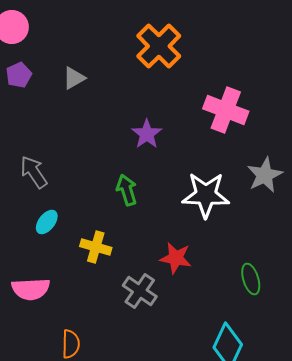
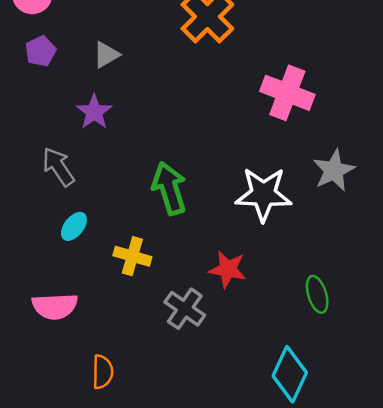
purple star: (147, 134) -> (94, 112), moved
green arrow: (127, 190) -> (169, 188), size x1.4

